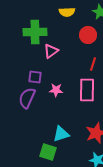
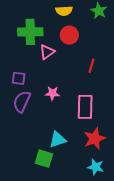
red circle: (88, 35) -> (69, 35), moved
purple square: (35, 77) -> (19, 78), moved
pink rectangle: (87, 90) -> (85, 107), moved

